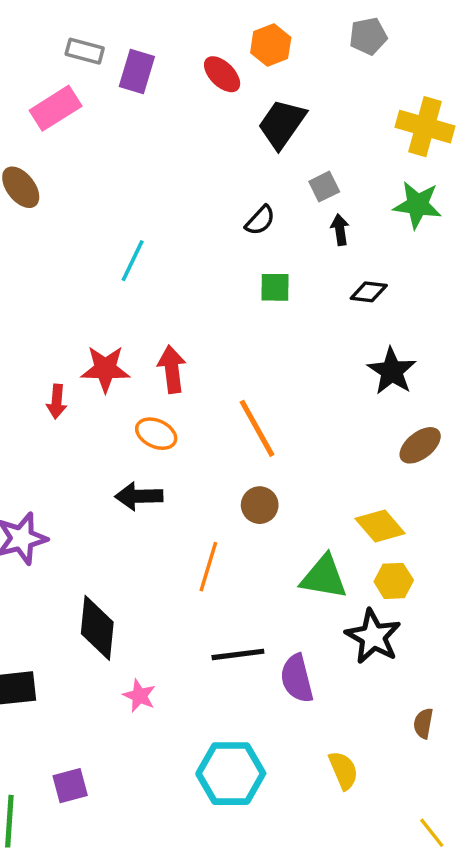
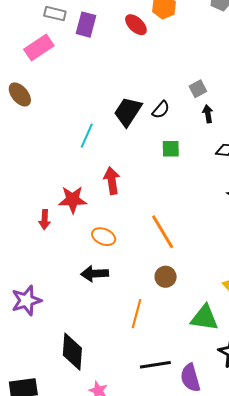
black trapezoid: (282, 124) -> (128, 112), moved
red arrow: (172, 369) -> (112, 181), moved

